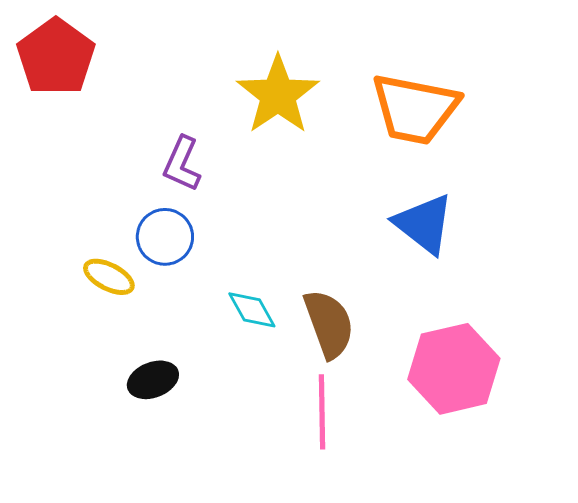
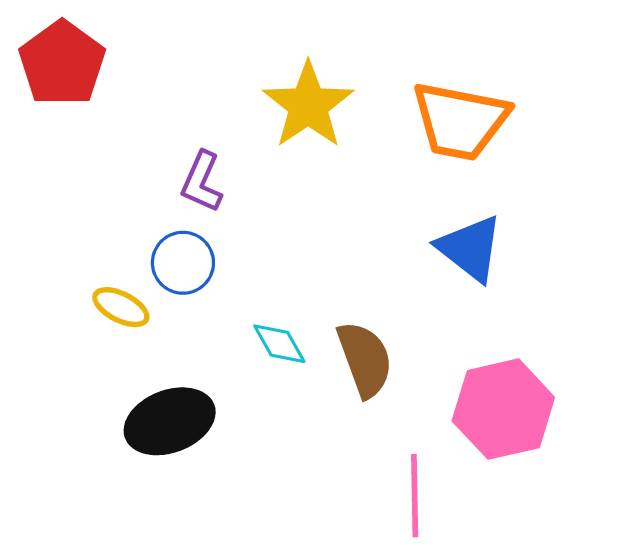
black ellipse: (153, 380) -> (170, 421), size x1.6
pink line: (322, 412) -> (415, 496), moved

